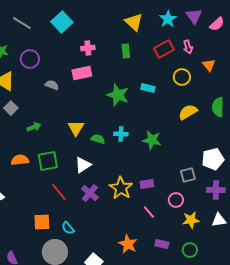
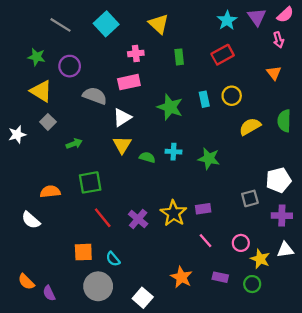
yellow triangle: (134, 22) -> (159, 24), moved
pink semicircle: (217, 24) -> (285, 15), moved
pink arrow: (188, 47) -> (278, 40), moved
yellow circle: (182, 77) -> (232, 96), moved
gray semicircle: (52, 85) -> (95, 96), size x1.5
cyan rectangle: (148, 88) -> (204, 99), turned 64
orange semicircle: (20, 160) -> (50, 192), moved
white triangle: (83, 165) -> (122, 117), moved
pink circle: (176, 200) -> (241, 243), moved
yellow star: (191, 220) -> (260, 259), moved, turned 30

